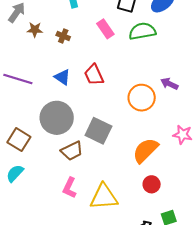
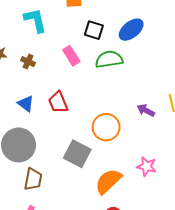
purple arrow: (169, 84) -> (146, 110), moved
gray square: (98, 131) -> (77, 154), moved
brown trapezoid: (72, 151) -> (33, 179), turned -55

